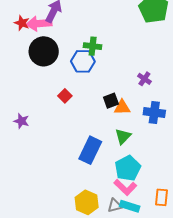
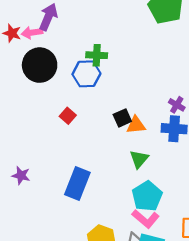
pink arrow: (39, 24) -> (32, 33), size x0.7
purple cross: (144, 79) -> (177, 105), moved
purple star: (21, 121) -> (21, 175), moved
blue rectangle: (90, 150) -> (77, 183), moved

